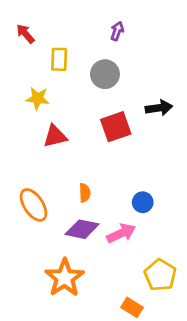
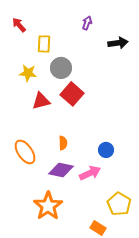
gray circle: (105, 74) -> (61, 68), moved
black arrow: (159, 108) -> (118, 43), moved
red square: (116, 127) -> (72, 94), moved, turned -30

